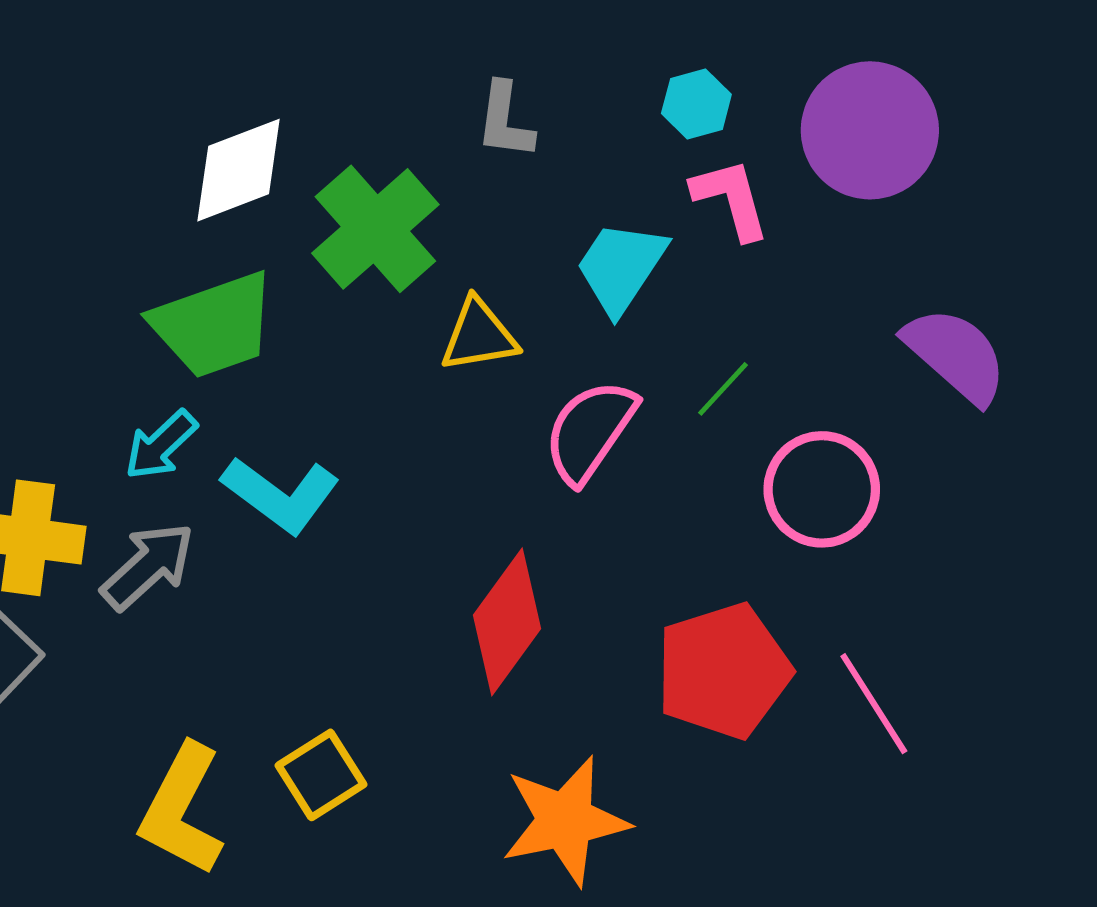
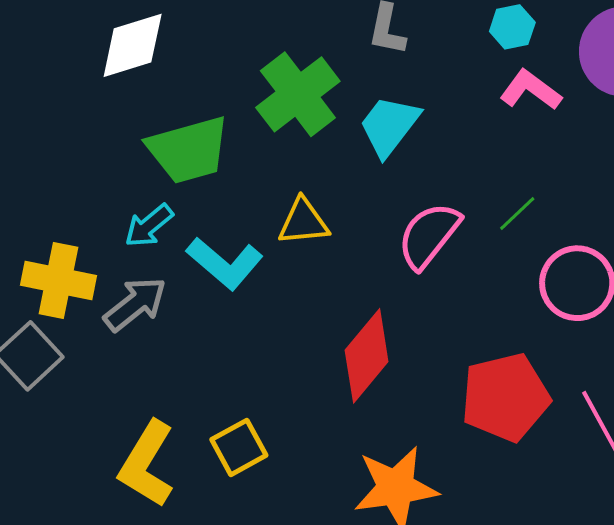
white diamond: (239, 170) -> (133, 45), moved
pink L-shape: (731, 199) -> (531, 90), turned -42
cyan trapezoid: (621, 267) -> (389, 126), moved
yellow triangle: (479, 335) -> (303, 222), moved

